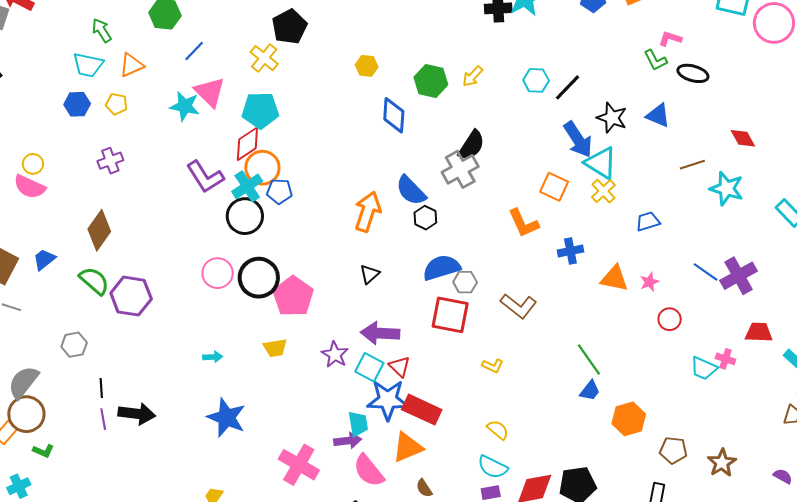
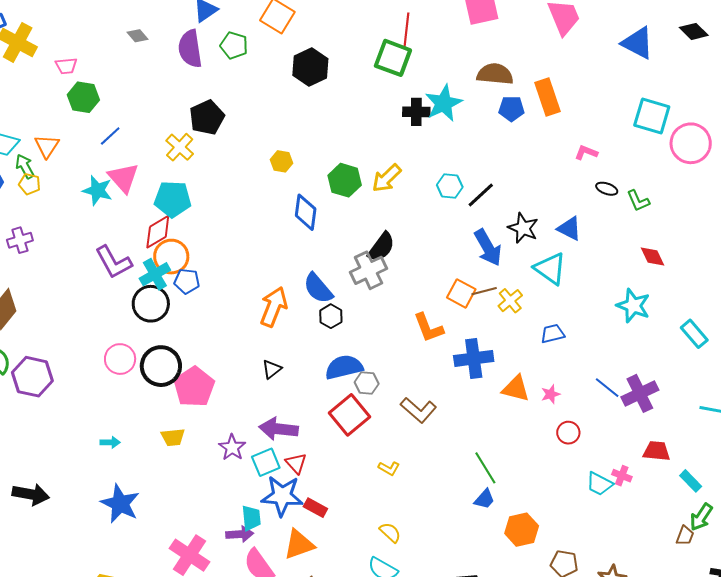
green arrow: (102, 30) -> (25, 166), moved
green L-shape: (655, 60) -> (638, 201), moved
orange triangle: (132, 65) -> (47, 146), turned -36
black ellipse: (693, 73) -> (607, 189), size x0.7
yellow arrow: (473, 76) -> (387, 178), size x1.4
cyan triangle: (601, 163) -> (550, 269), moved
brown line: (692, 165) -> (484, 291), moved
blue cross: (570, 251) -> (474, 358), size x1.5
red square: (450, 315) -> (350, 415), turned 36
cyan square: (369, 367) -> (266, 462), turned 36
red rectangle: (422, 410) -> (315, 508), size x0.6

